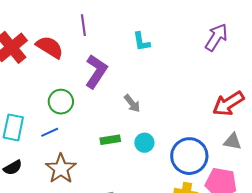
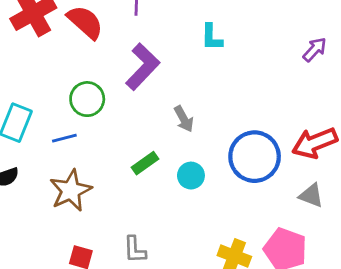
purple arrow: (216, 37) -> (315, 50), size x0.7
green rectangle: (110, 140) -> (145, 163), turned -36
blue circle: (189, 156) -> (255, 157), moved

